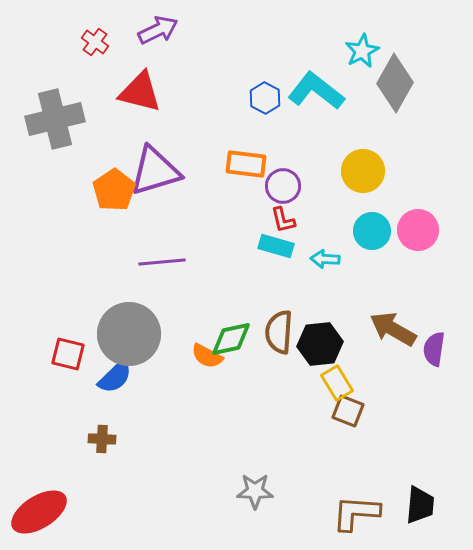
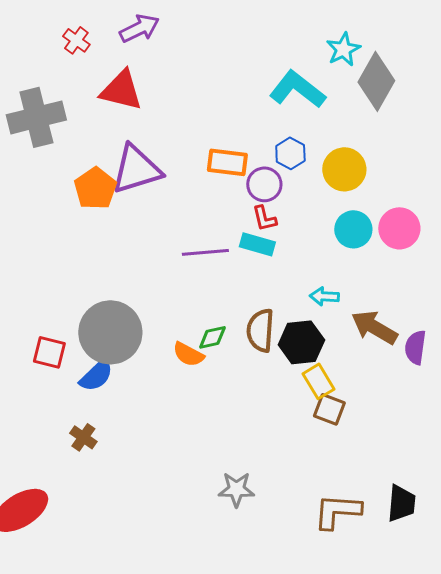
blue hexagon: (265, 98) -> (290, 153), moved
cyan arrow: (325, 259) -> (324, 296), moved
purple line: (162, 262) -> (205, 252), moved
green diamond: (231, 339) -> (212, 337), size x0.7
brown cross: (102, 439) -> (83, 437), turned 32

